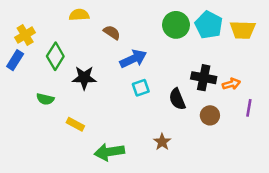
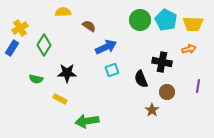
black star: (84, 78) -> (67, 73), moved
orange arrow: (231, 84) -> (189, 49), moved
brown star: (162, 142) -> (152, 110), moved

